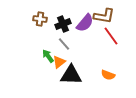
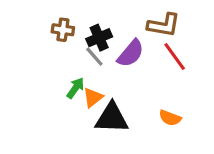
purple semicircle: (85, 23) -> (131, 53), moved
gray line: (64, 44) -> (94, 57), moved
green arrow: (48, 56) -> (76, 88), turned 72

